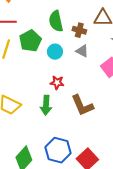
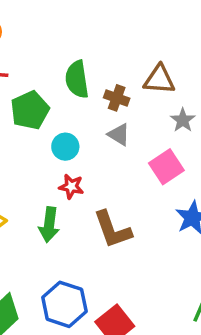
cyan circle: (55, 52) -> (65, 147), moved

